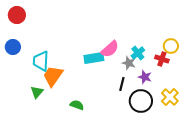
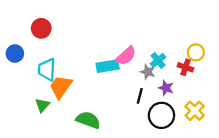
red circle: (17, 15) -> (41, 28), moved
green semicircle: (77, 105) -> (88, 120), size x1.5

